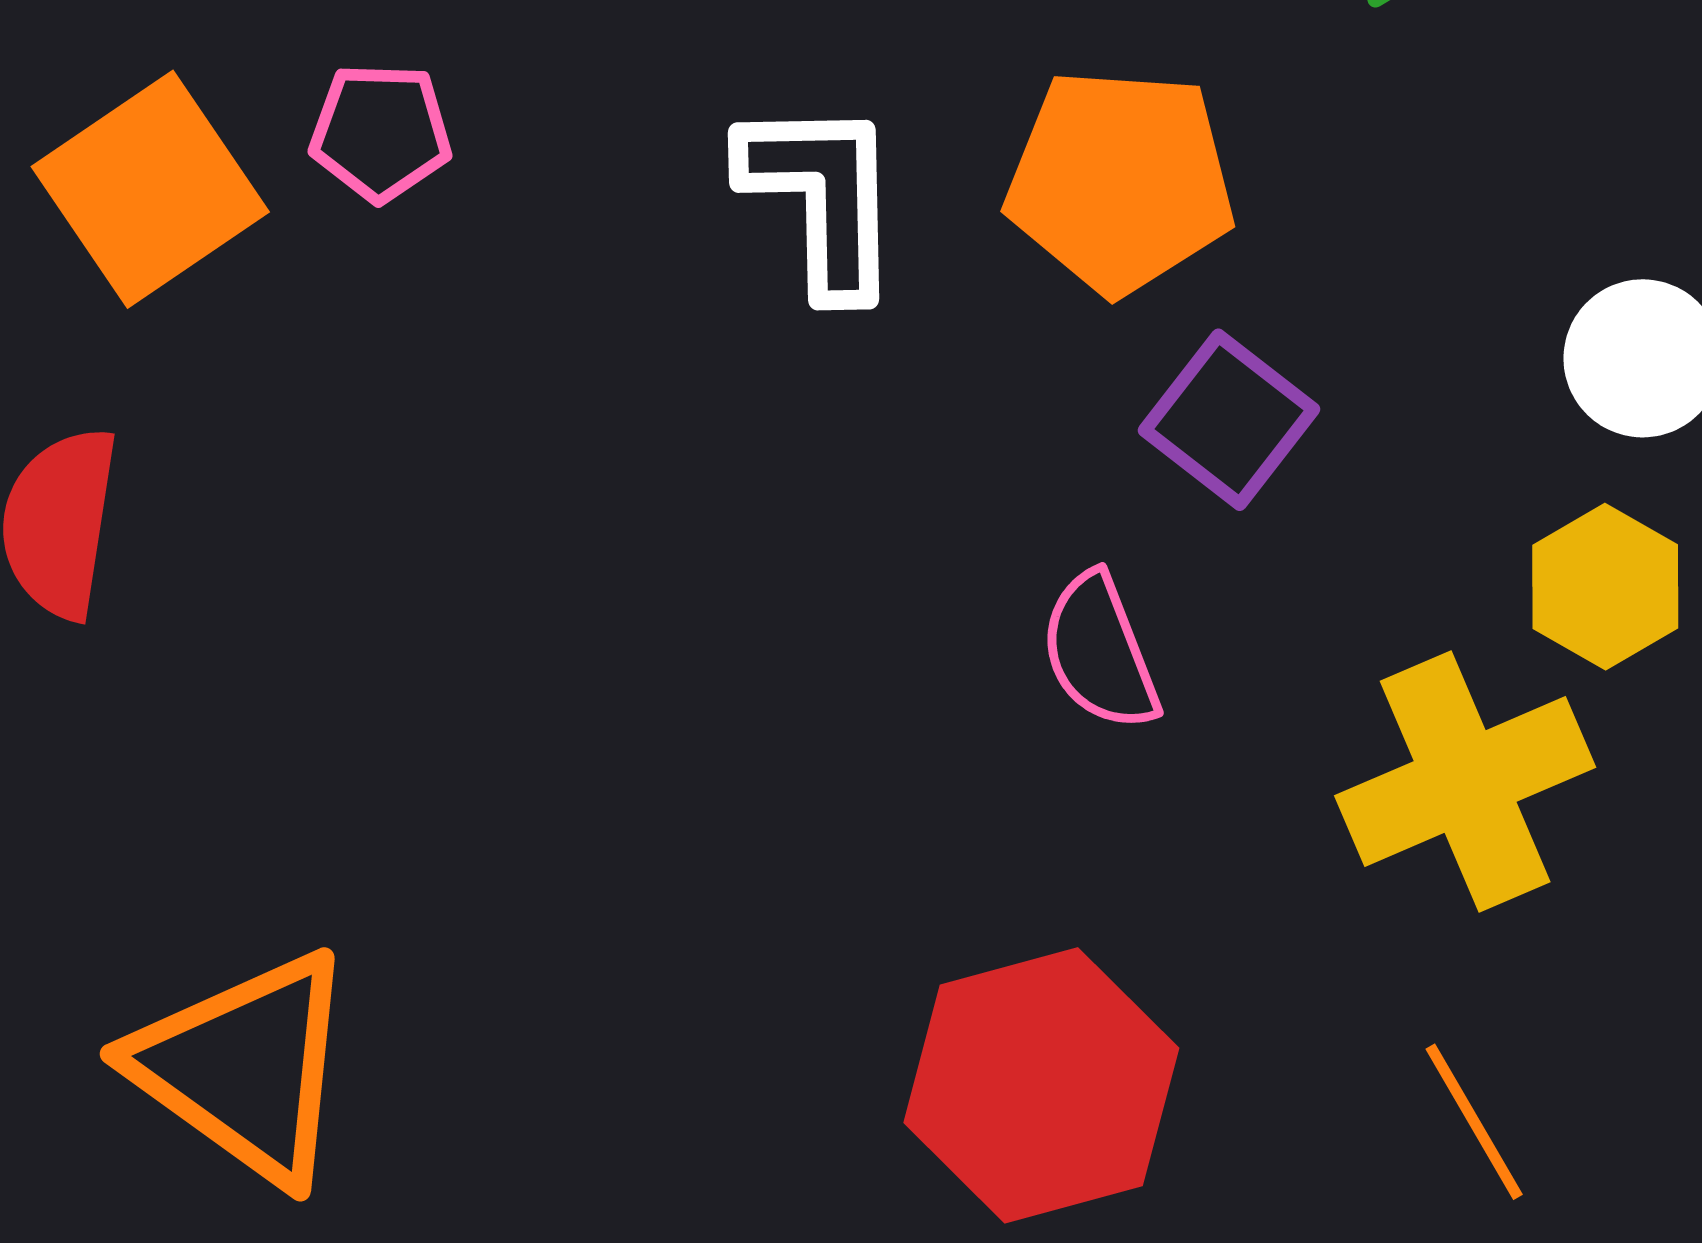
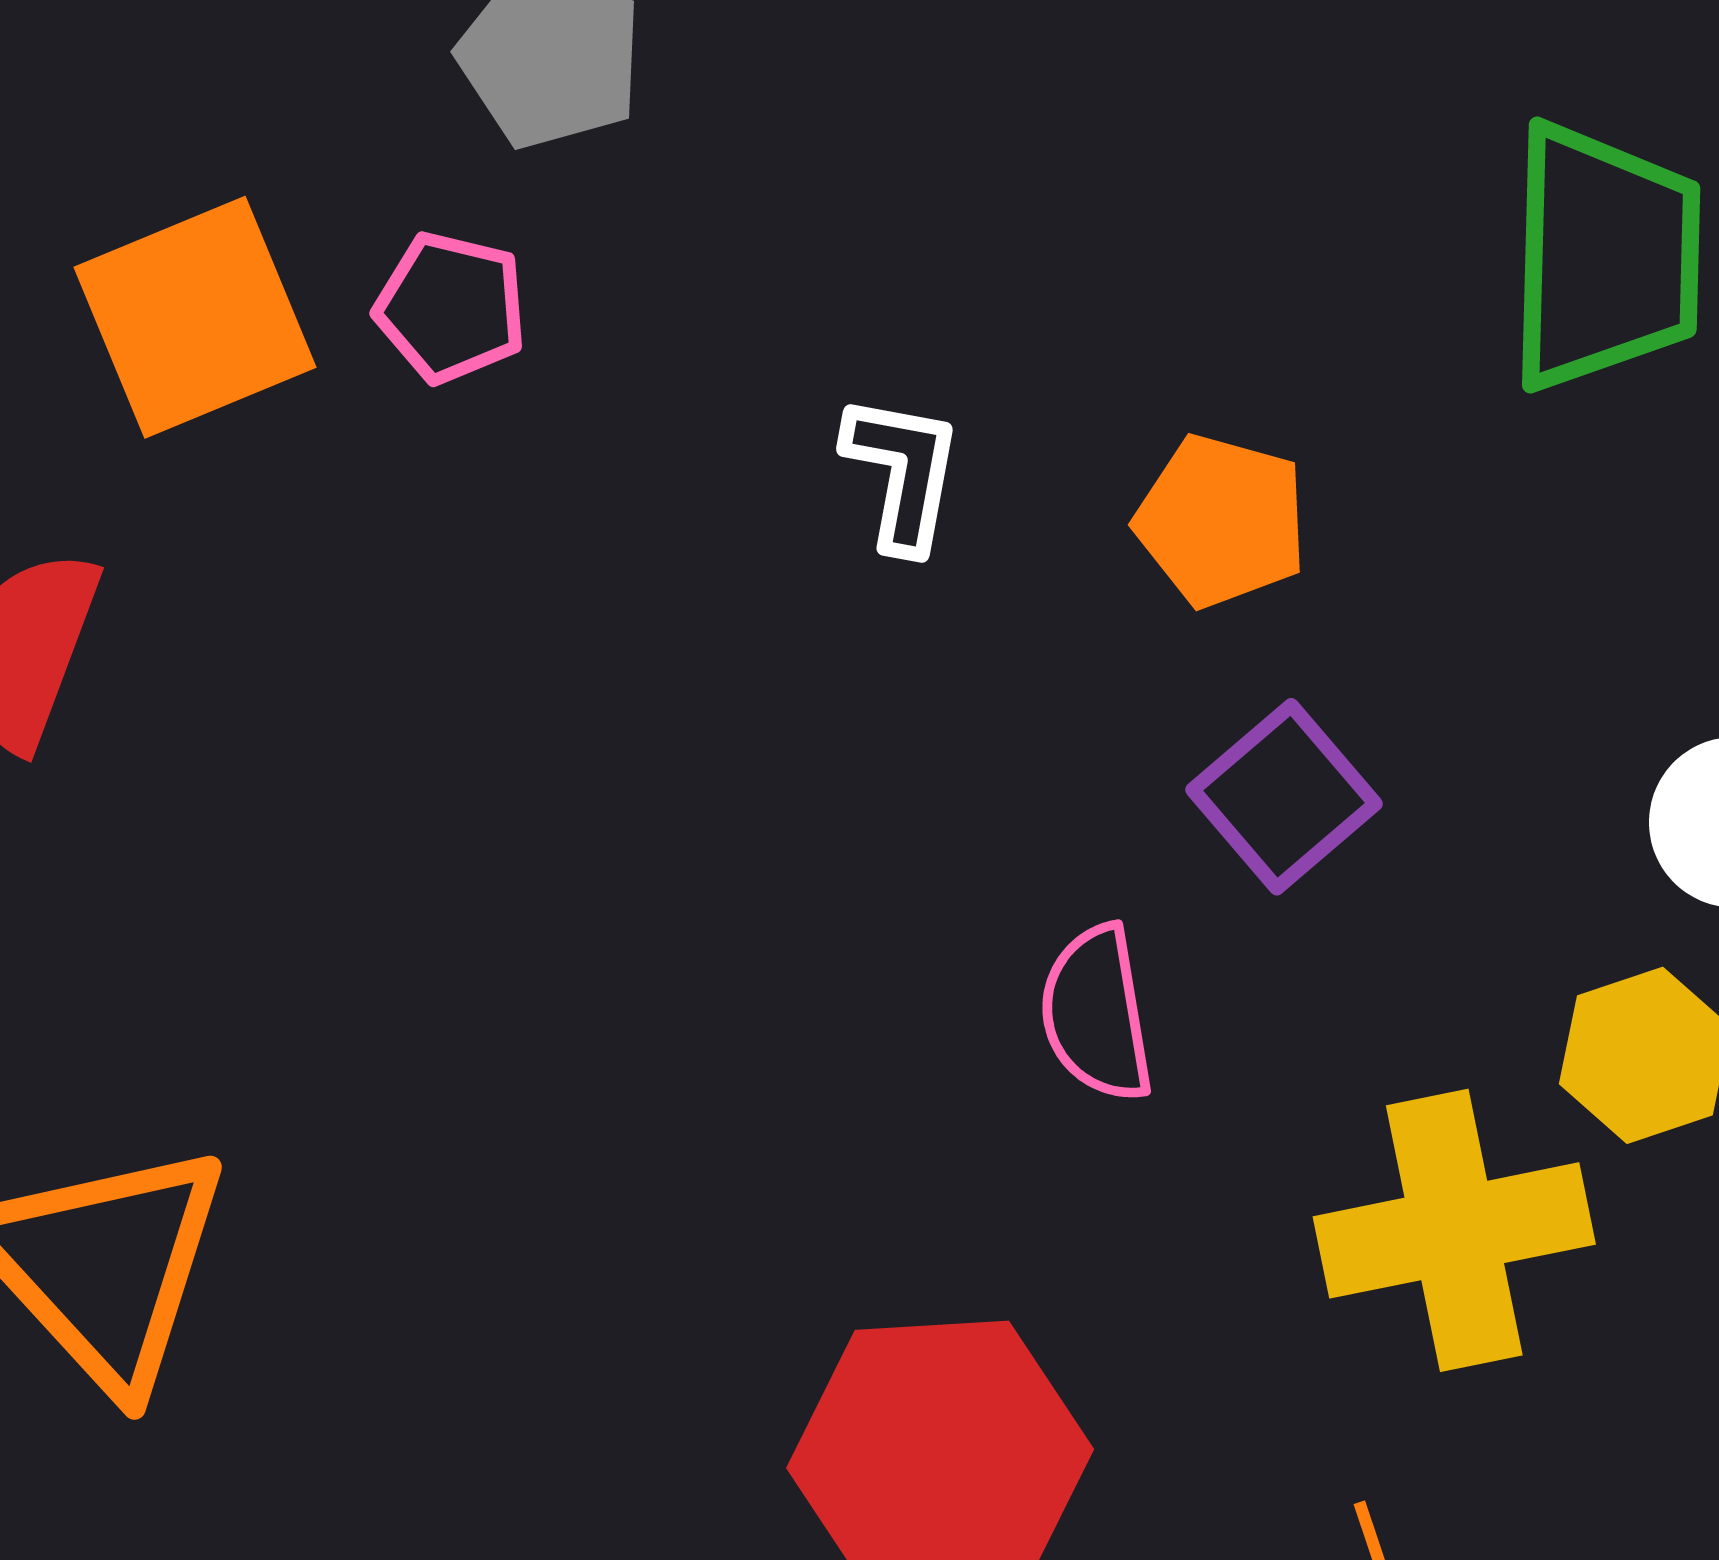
orange pentagon: (1120, 181) -> (1221, 521), size x0.7
white L-shape: (822, 197) -> (902, 472), size x0.7

